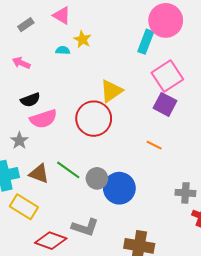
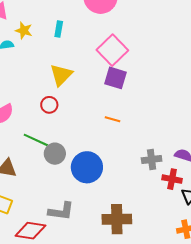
cyan rectangle: (146, 42) -> (59, 29), moved, size x0.7
red circle: (94, 119) -> (49, 105), size x0.5
green line: (68, 170) -> (36, 140), moved
gray circle: (97, 178) -> (55, 154), moved

